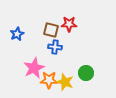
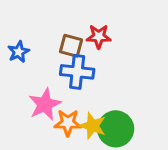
blue cross: (55, 47) -> (77, 72), size x1.5
green circle: (86, 73) -> (116, 129), moved, size x1.5

